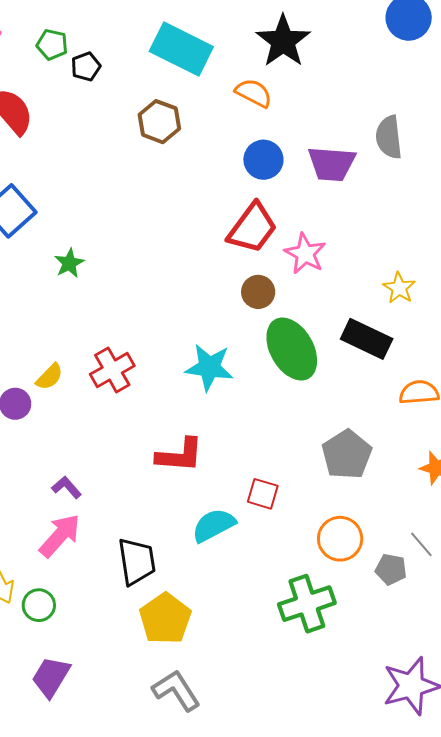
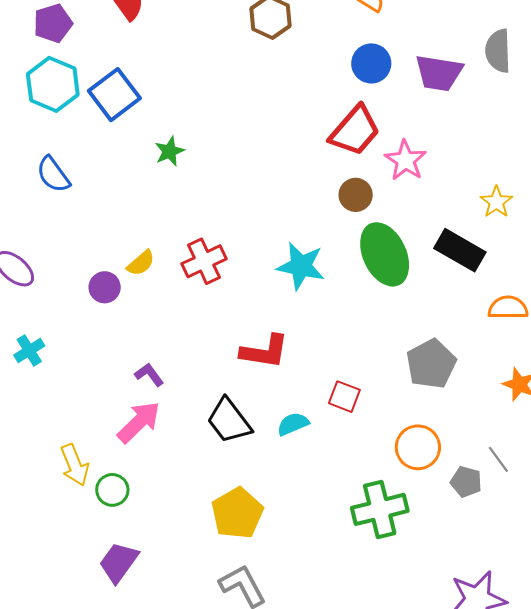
cyan semicircle: (214, 525) -> (293, 424), size x0.7
black trapezoid: (137, 561) -> (229, 421), moved, turned 147

